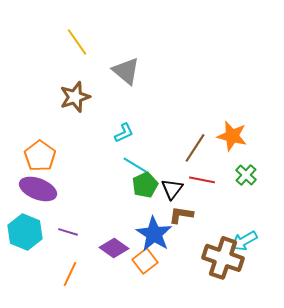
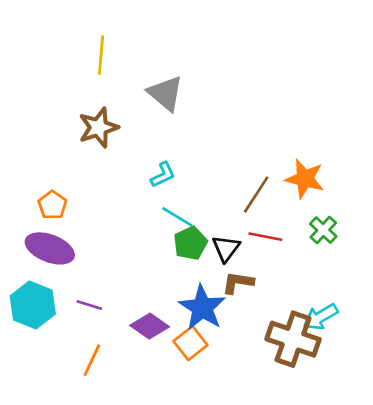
yellow line: (77, 42) -> (101, 55), turned 40
orange pentagon: (40, 156) -> (52, 205), size x0.7

